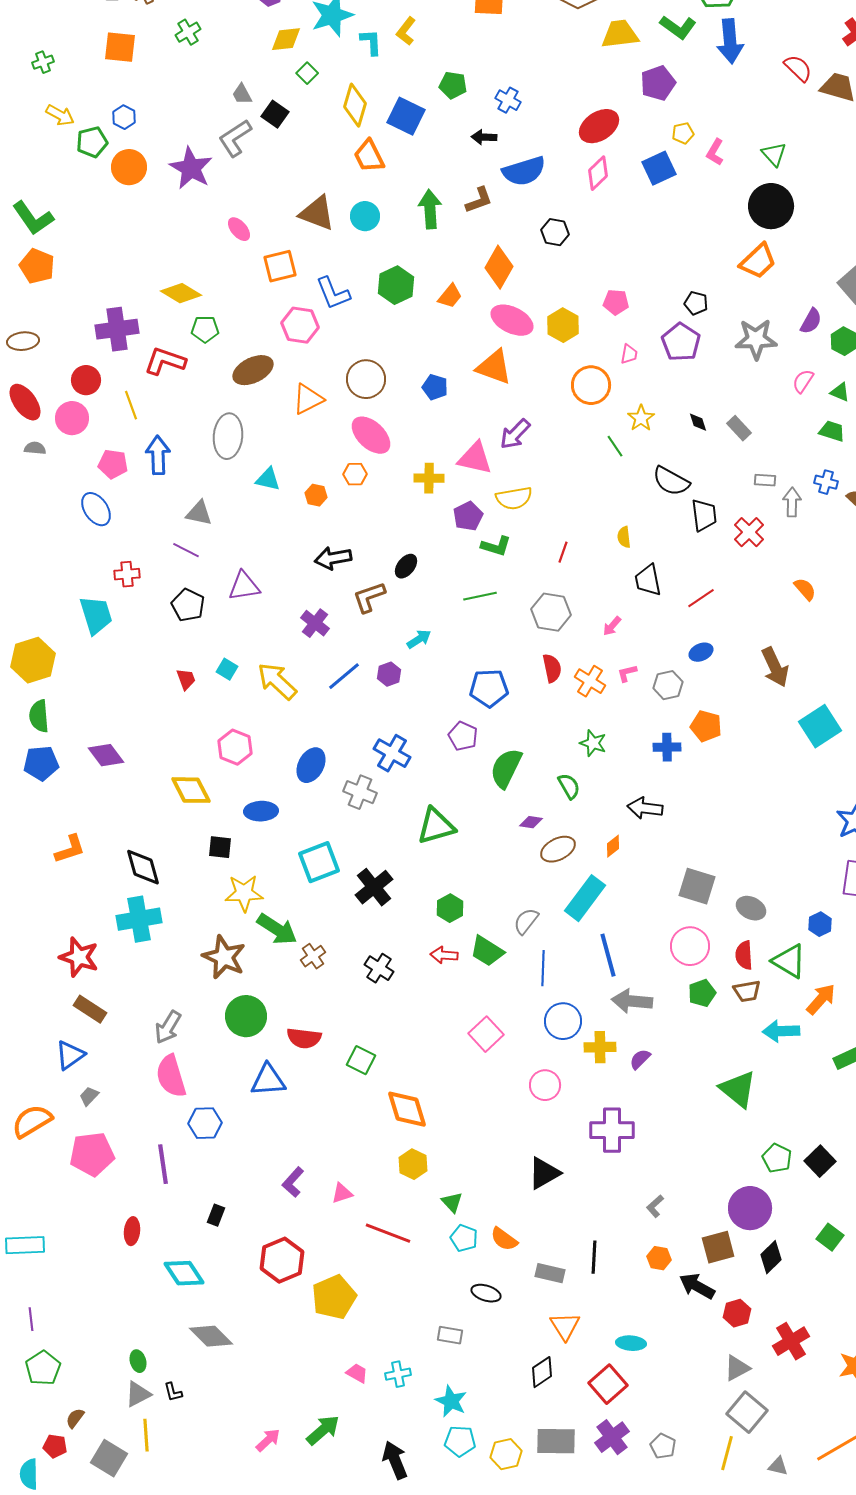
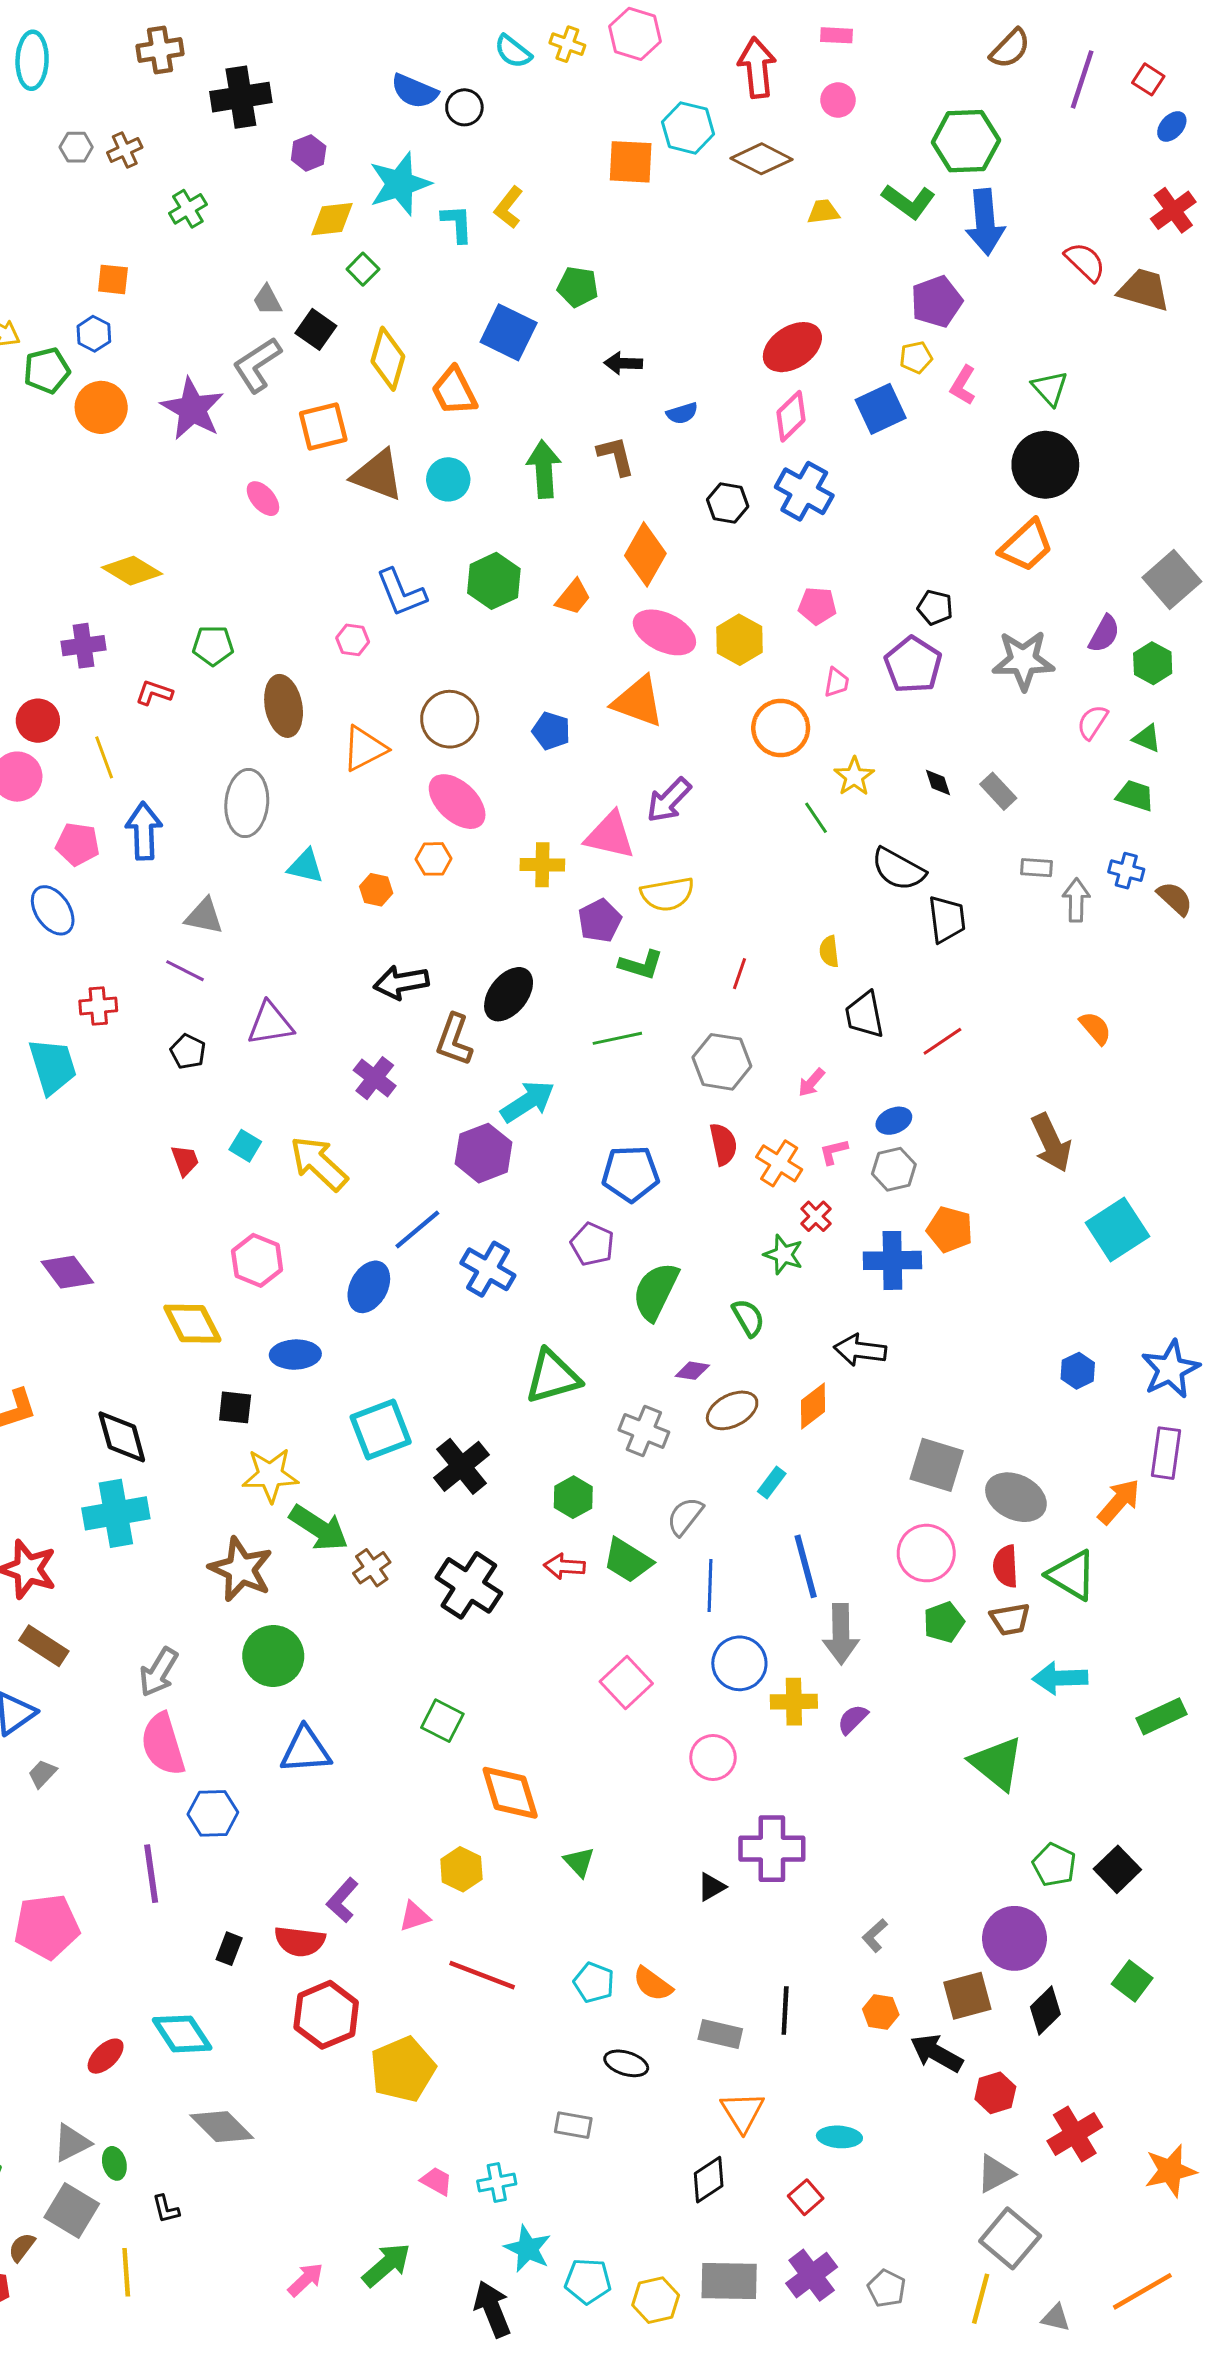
yellow trapezoid: (620, 34) -> (823, 212), size x0.6
orange square: (120, 47) -> (113, 279), moved, size x0.7
purple pentagon: (658, 83) -> (937, 301), moved
blue cross: (508, 100) -> (804, 491), moved, size x1.5
yellow diamond: (355, 105) -> (388, 359), moved
blue semicircle: (524, 171) -> (682, 413), size x0.5
brown L-shape: (479, 200) -> (616, 456), turned -84
orange square: (280, 266) -> (323, 427), moved
yellow diamond: (181, 293) -> (132, 571), moved
pink hexagon: (300, 325) -> (353, 640), size x0.6
purple cross: (117, 329) -> (84, 646), size x0.7
red L-shape: (165, 361) -> (154, 693), size x0.6
brown ellipse: (253, 370) -> (284, 706), turned -75
red cross: (749, 532) -> (816, 1216), moved, size x0.7
black ellipse: (406, 566) -> (509, 994), size x1.5
brown L-shape: (369, 597) -> (454, 1040), turned -51
black pentagon: (188, 605) -> (188, 1052), size x0.7
cyan arrow: (419, 639) -> (528, 1102), size x1.5
blue ellipse: (701, 652) -> (894, 1121), moved
purple hexagon: (389, 674) -> (484, 1153), size x1.6
blue line: (344, 676) -> (417, 1230), moved
blue cross: (667, 747) -> (892, 1260), size x1.4
gray cross: (360, 792) -> (644, 1431), moved
orange diamond: (613, 846) -> (813, 1406), size x1.4
cyan rectangle: (585, 898) -> (772, 1482), size x0.5
gray ellipse: (751, 908) -> (1016, 1497), size x1.4
blue hexagon: (820, 924) -> (1078, 1371), moved
black cross: (379, 968) -> (469, 1585), size x1.5
orange arrow: (821, 999) -> (1119, 1502), moved
gray arrow: (632, 1001) -> (841, 1634), turned -96
red semicircle: (304, 1038) -> (300, 1941), moved
purple cross: (612, 1130) -> (772, 1849), moved
pink pentagon: (92, 1154) -> (47, 1927), moved
yellow hexagon: (413, 1164) -> (461, 1869), moved
black triangle: (544, 1173) -> (712, 1887), size x0.6
green triangle: (452, 1202) -> (579, 1862), moved
red ellipse: (132, 1231) -> (106, 2056), moved, turned 40
red square: (608, 1384) -> (806, 2197), size x0.6
gray triangle: (138, 1394) -> (72, 2143), moved
cyan star: (451, 1401) -> (528, 2249), moved
gray square: (109, 1458) -> (72, 2210), moved

